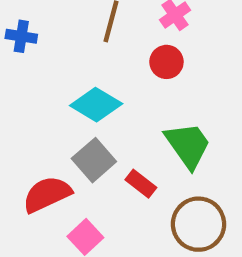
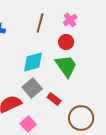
cyan diamond: (96, 105) -> (33, 62), turned -45
green trapezoid: (188, 145) -> (66, 66), moved

